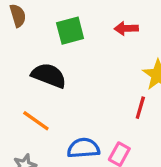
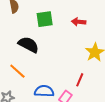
red line: (140, 108) -> (80, 80), moved

